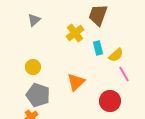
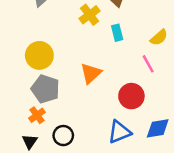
yellow semicircle: (116, 55) -> (159, 37), moved
yellow circle: (33, 67) -> (39, 55), size x1.5

